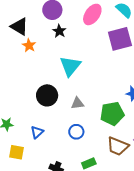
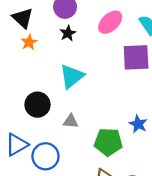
blue triangle: (37, 132) -> (17, 145), size x1.5
blue circle: (76, 132) -> (45, 156), moved, size x1.5

